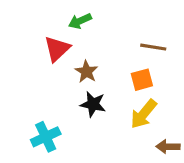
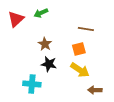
red triangle: (57, 49) -> (16, 19), moved
yellow arrow: (144, 114) -> (80, 70), turned -96
cyan cross: (46, 137) -> (32, 84), moved, turned 30

